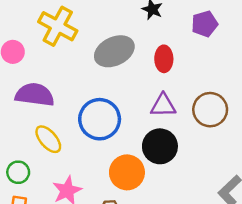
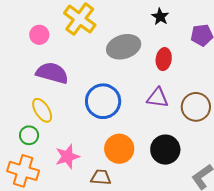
yellow ellipse: (48, 139) -> (42, 110), moved
black circle: (160, 146) -> (165, 150), moved

